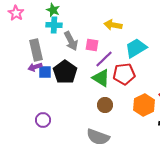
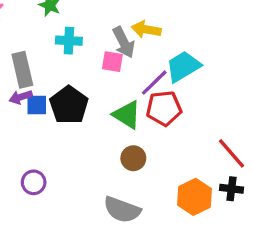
cyan cross: (54, 25) -> (69, 41), moved
gray arrow: (71, 41) -> (124, 42), moved
purple line: (104, 59) -> (154, 83), moved
orange hexagon: (144, 105) -> (195, 197), moved

